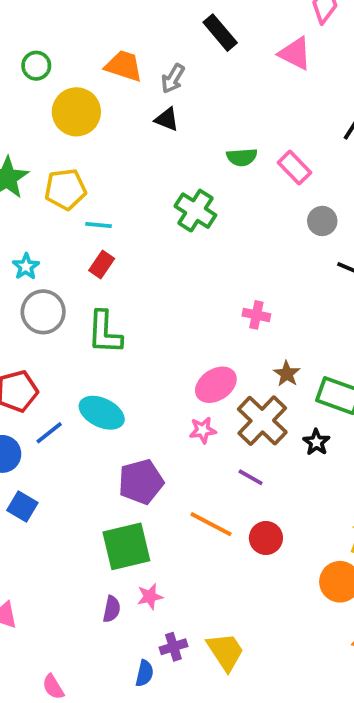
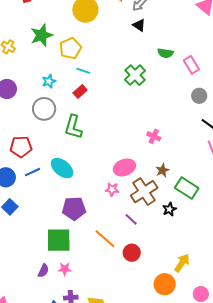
black triangle: (167, 119) -> (139, 25), moved
yellow pentagon: (65, 189) -> (70, 48), turned -30
cyan star: (26, 267) -> (49, 81), moved

